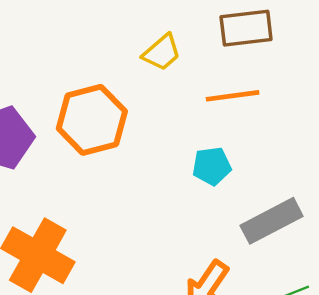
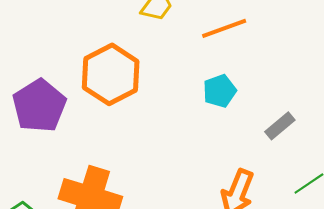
gray rectangle: (272, 221) -> (280, 126), size x0.6

